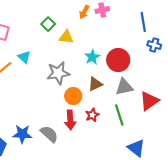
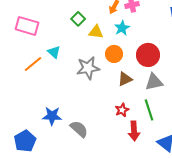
cyan star: (92, 57) -> (122, 28), moved
orange circle: (73, 96) -> (114, 54), moved
red arrow: (70, 120) -> (134, 131), moved
blue star: (22, 134) -> (52, 116), moved

